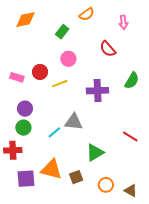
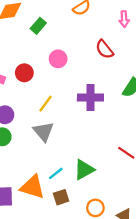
green rectangle: (62, 32) -> (38, 26), moved
yellow line: (60, 84) -> (46, 104), moved, turned -35
gray triangle: (74, 122) -> (44, 132), moved, turned 42
cyan line: (54, 132) -> (56, 173), moved

